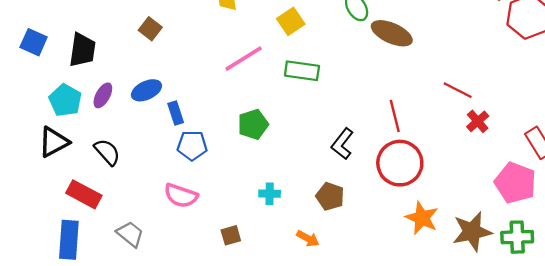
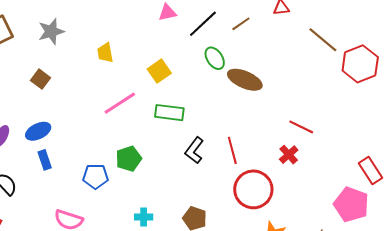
blue rectangle: (176, 113) -> (45, 160), moved
red line: (395, 116) -> (232, 150), moved
red cross: (478, 121) -> (289, 155), moved
black L-shape: (342, 144) -> (194, 150), moved
blue pentagon: (192, 146) -> (95, 176), moved

